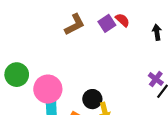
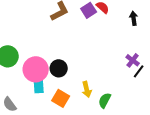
black circle: (92, 99) -> (59, 68), moved

